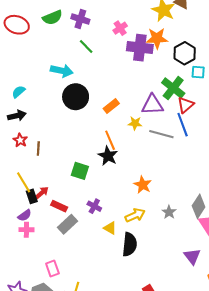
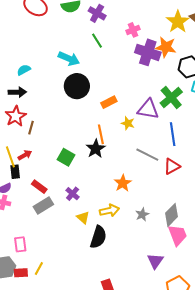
red triangle: (186, 105) -> (172, 166), moved
gray line: (161, 134) -> (147, 155), moved
red star: (20, 140) -> (16, 116), size x1.5
red arrow: (42, 193) -> (25, 155), moved

